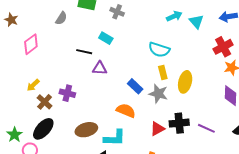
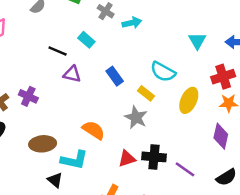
cyan arrow: (174, 16) -> (132, 23), moved
cyan semicircle: (159, 50) -> (163, 72), moved
yellow rectangle: (163, 73) -> (146, 93), turned -48
yellow ellipse: (185, 82) -> (189, 100), moved
blue rectangle: (135, 86) -> (115, 76), moved

